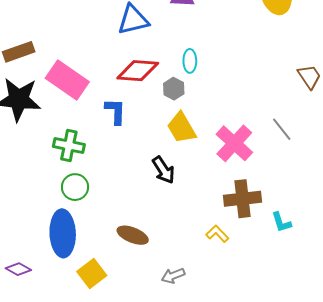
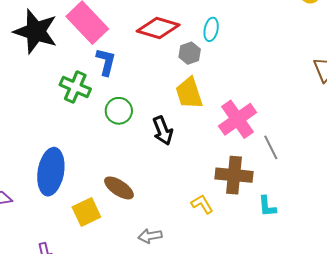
blue L-shape: (115, 111) -> (106, 62), moved
gray line: (282, 129) -> (271, 147), moved
green circle: (75, 187) -> (119, 111), moved
yellow square: (92, 274) -> (86, 212), moved

